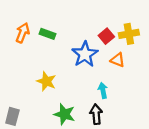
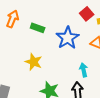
green rectangle: (47, 34) -> (38, 28), moved
red square: (106, 36) -> (87, 14), moved

